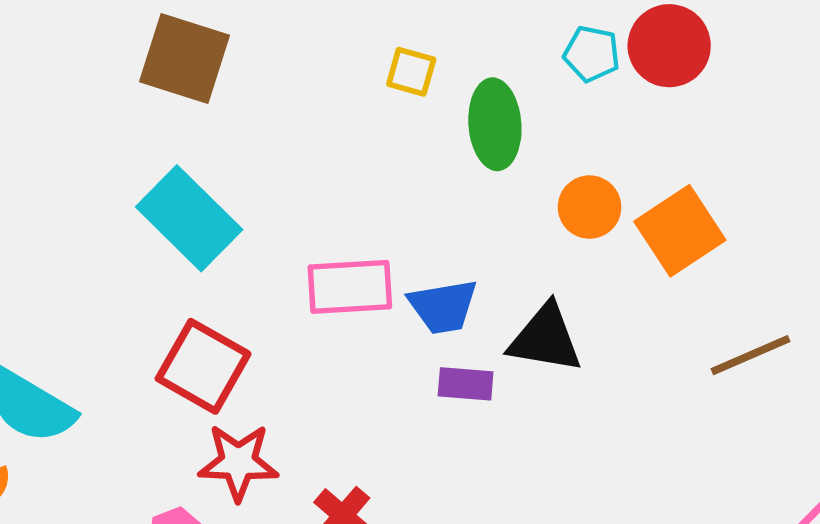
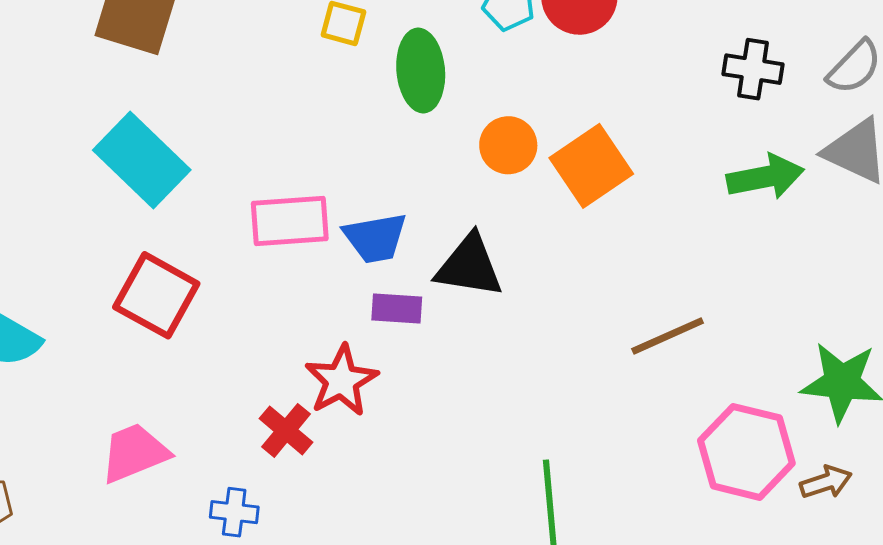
brown line: (751, 355) -> (668, 336), moved
red star: (238, 462) -> (341, 381), moved, turned -30

